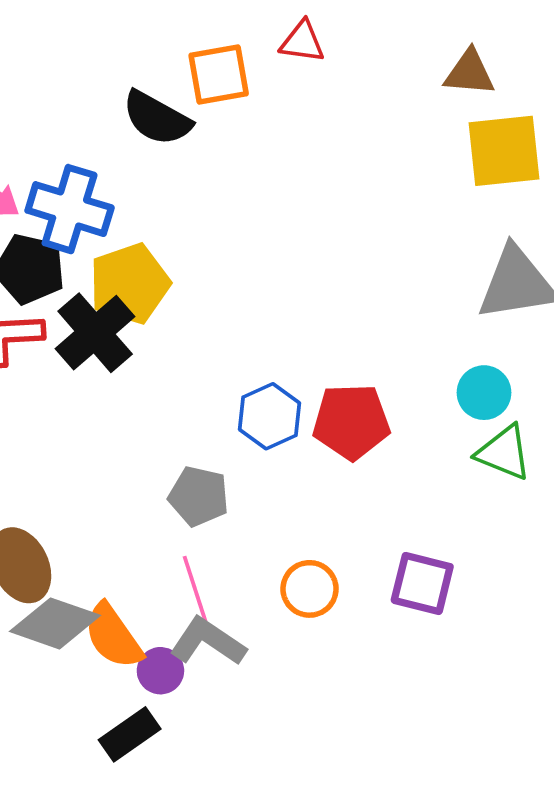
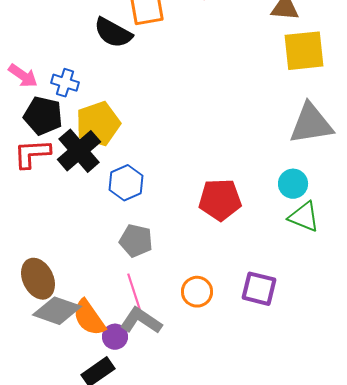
blue cross: (70, 209) -> (65, 83), size x0.6
blue hexagon: (270, 416) -> (126, 183), moved

